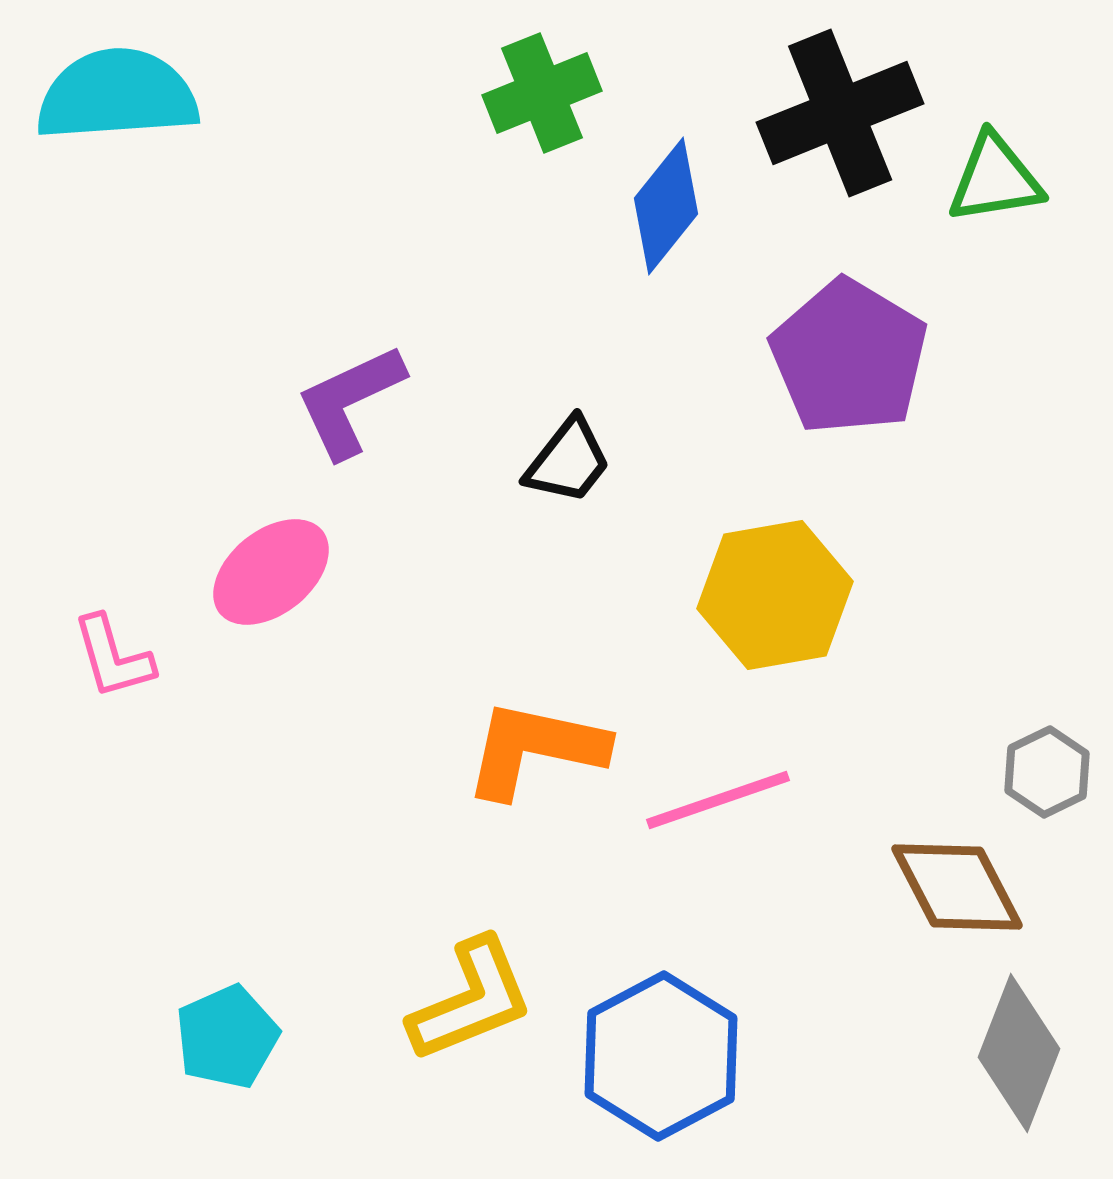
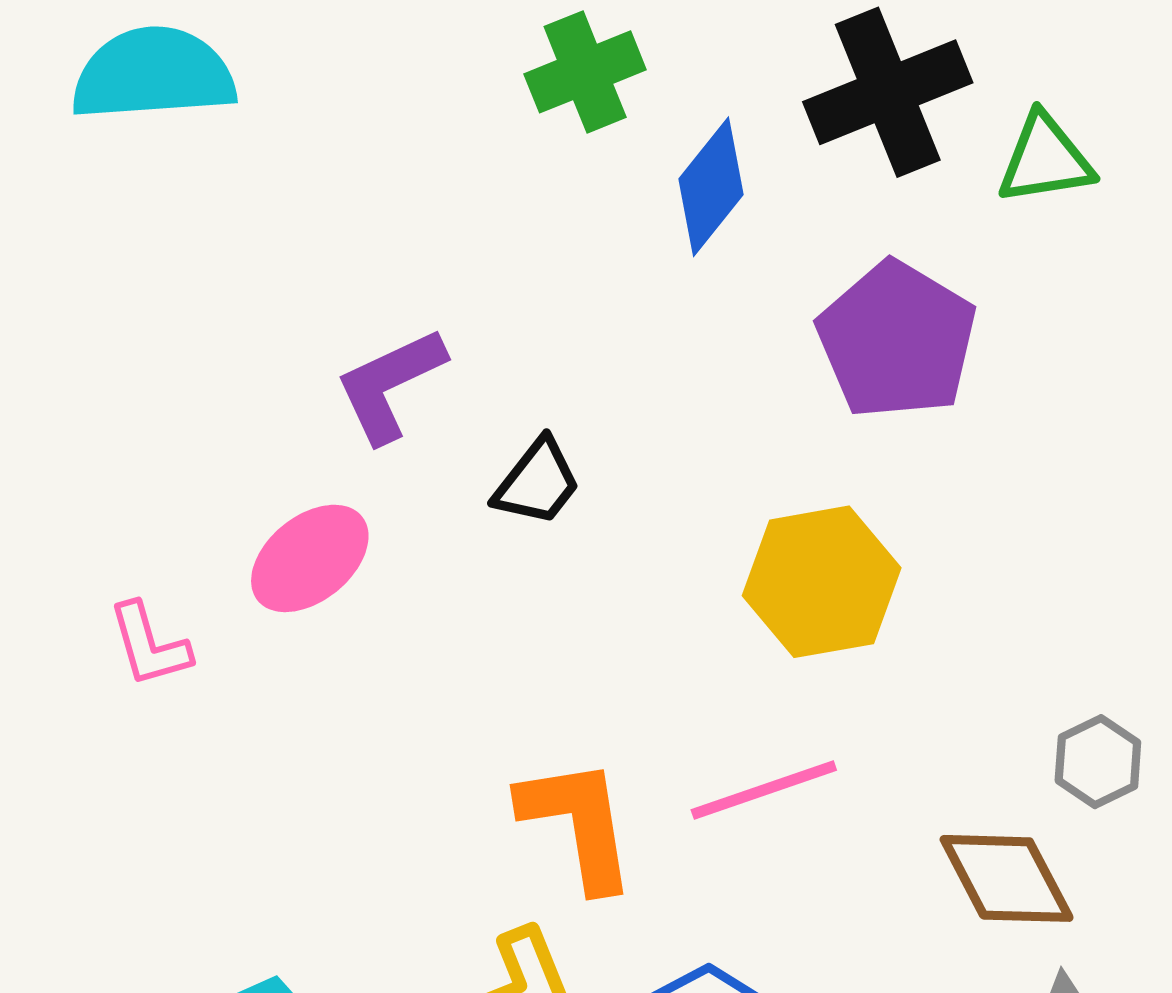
black trapezoid: (568, 461) -> (537, 482), moved
orange L-shape: (535, 749) -> (578, 824), moved, turned 69

